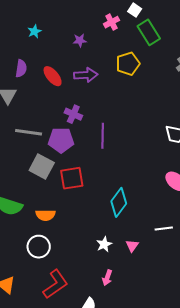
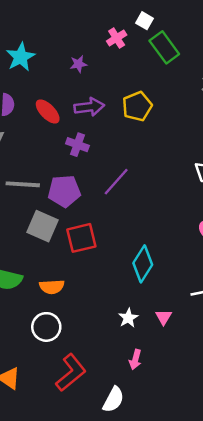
cyan star: (34, 31) -> (21, 57), size x1.6
yellow pentagon: (128, 64) -> (137, 106), moved
purple cross: (73, 114) -> (77, 145), moved
purple line: (103, 136) -> (116, 182), turned 45

